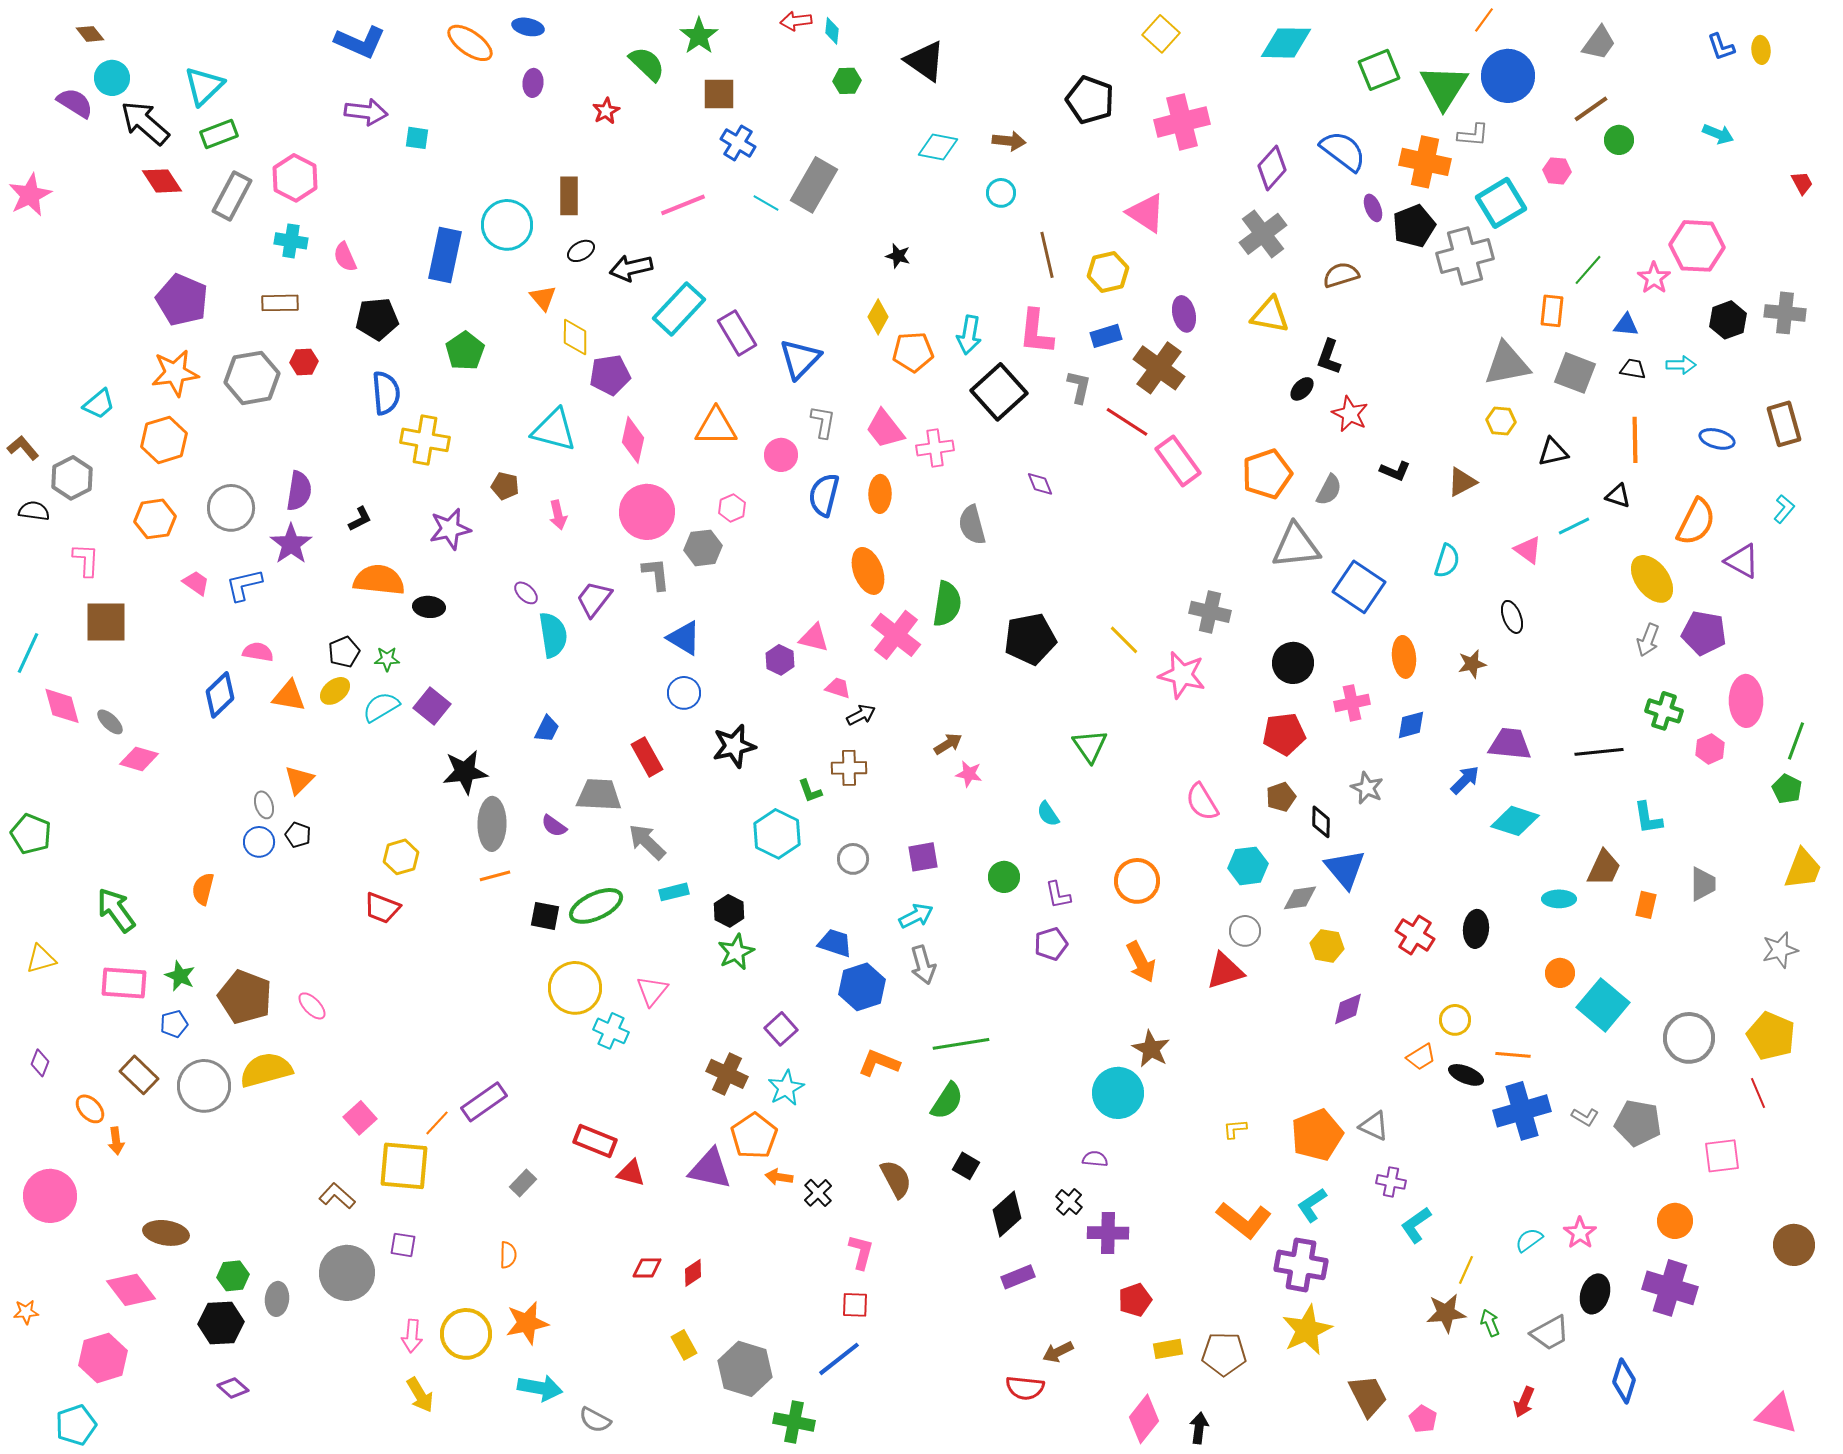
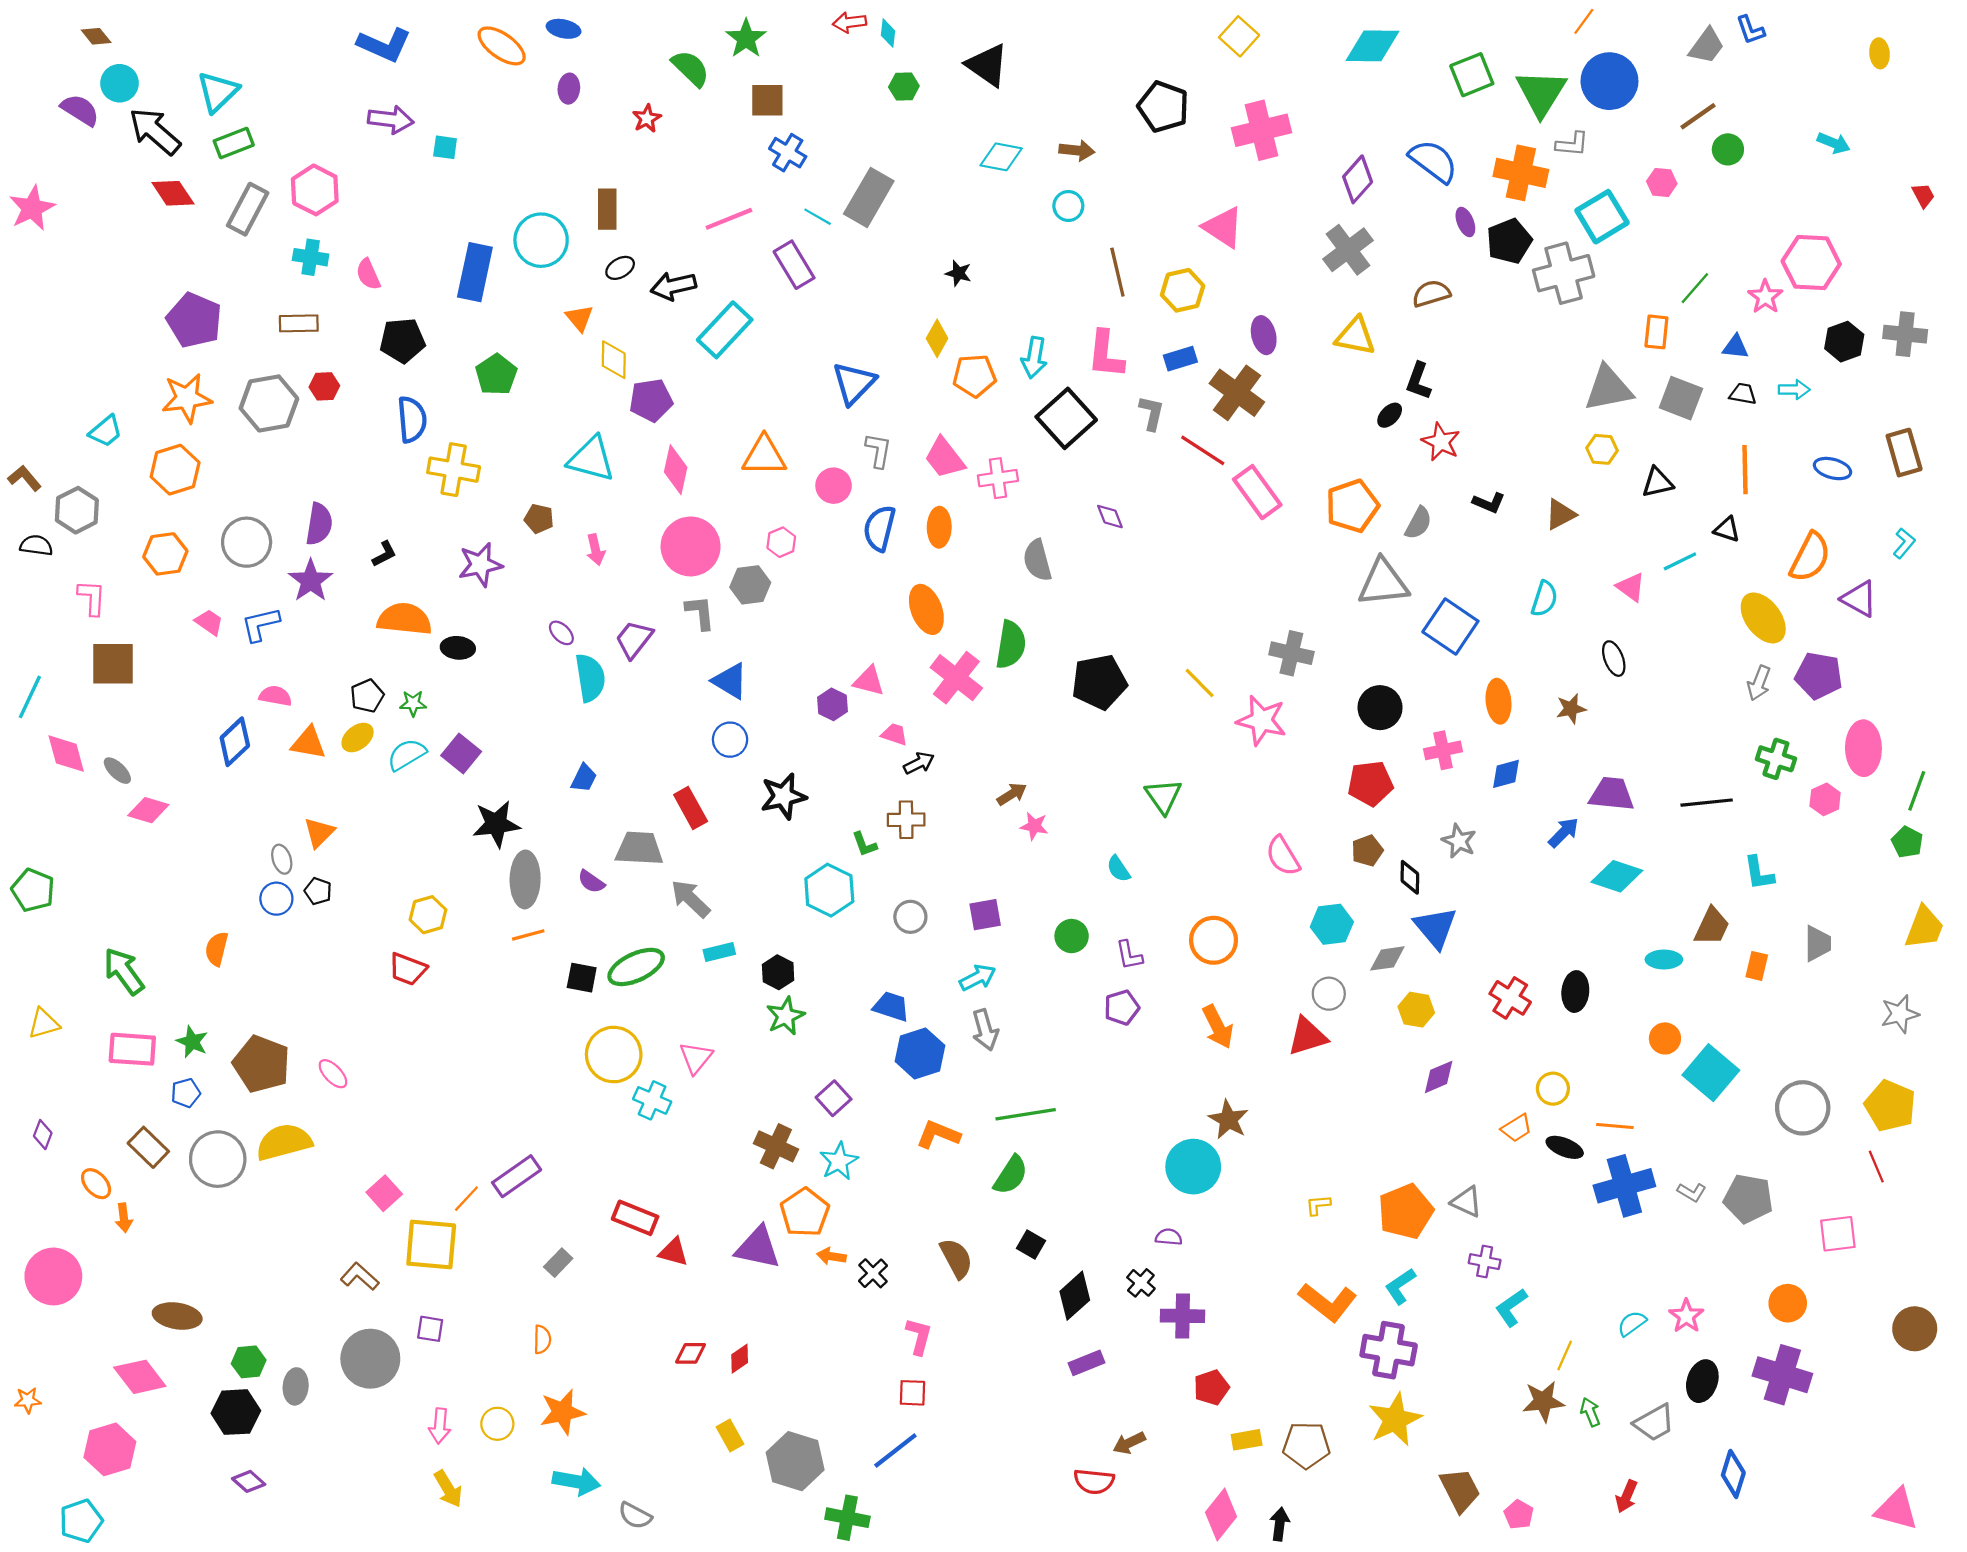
blue L-shape: (1721, 47) -> (1750, 30), moved
purple rectangle: (737, 333) -> (794, 265), moved
yellow circle: (466, 1334) -> (497, 1424), size x0.6

